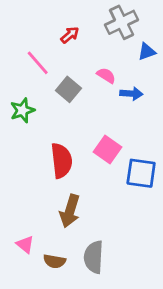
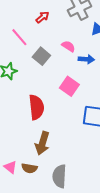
pink square: (108, 149) -> (69, 86), moved
brown semicircle: (54, 261) -> (29, 168), moved

